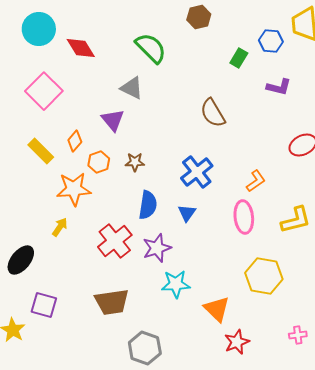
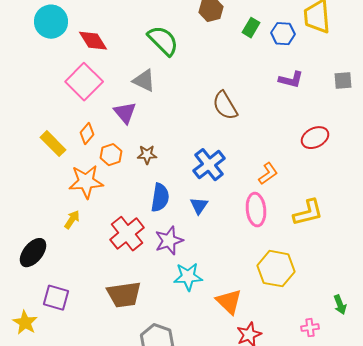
green rectangle: (239, 58) -> (251, 28), moved
pink square: (44, 91) -> (84, 82), moved

